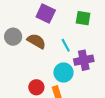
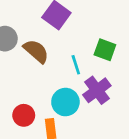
green square: (83, 18) -> (105, 50), moved
purple cross: (84, 60) -> (97, 90), turned -36

